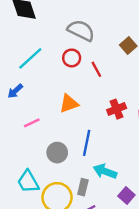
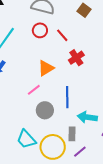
red cross: (117, 109) -> (76, 58), moved
pink line: (32, 123) -> (34, 90), moved

